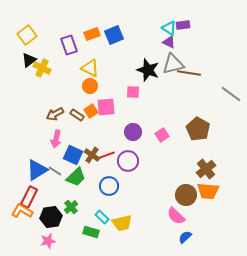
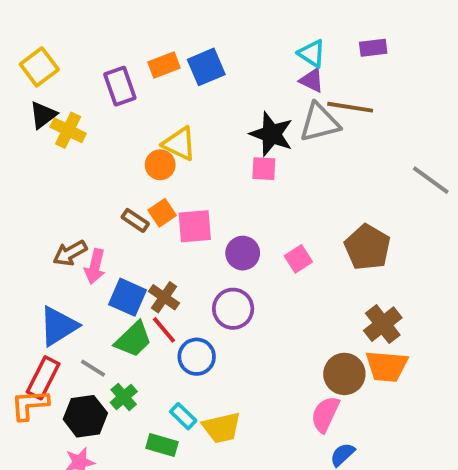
purple rectangle: (183, 25) -> (373, 48), moved
yellow triangle: (90, 68) -> (179, 144), moved
brown line: (189, 73) -> (350, 107), moved
pink square: (133, 92) -> (264, 169), moved
pink square: (106, 107) -> (195, 226), moved
brown arrow: (55, 114) -> (70, 253), moved
red line: (107, 155) -> (164, 330), moved, turned 70
gray line: (55, 171) -> (93, 368), moved
orange L-shape: (22, 211) -> (30, 405), turned -35
pink semicircle: (176, 216) -> (325, 414), turned 72

